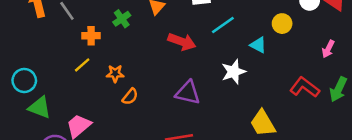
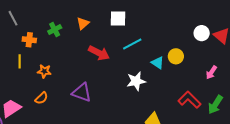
yellow circle: (282, 24) -> (176, 56), moved
yellow line: (82, 65) -> (20, 61), turned -56
purple triangle: (188, 93) -> (82, 92), moved
orange semicircle: (130, 97) -> (41, 98), moved

